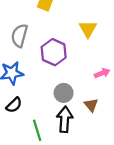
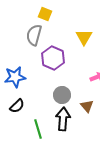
gray semicircle: (19, 36) -> (34, 35), moved

